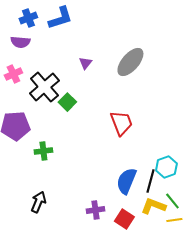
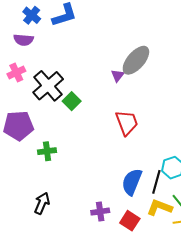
blue cross: (28, 18) -> (32, 15), turned -30
purple triangle: (85, 63) -> (118, 76), moved

